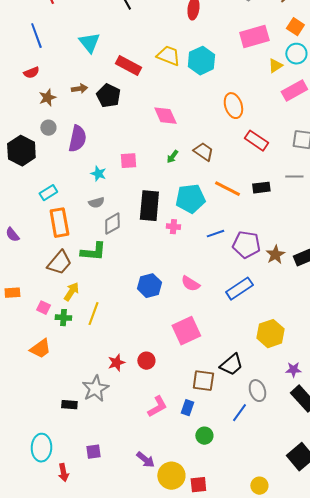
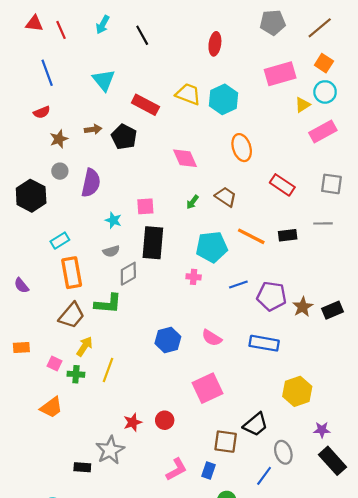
orange ellipse: (233, 106) -> (242, 148), moved
black rectangle: (149, 206) -> (153, 243), moved
blue rectangle: (239, 289) -> (264, 343), turned 44

